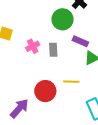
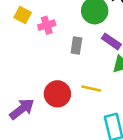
pink cross: (33, 46) -> (47, 25), moved

